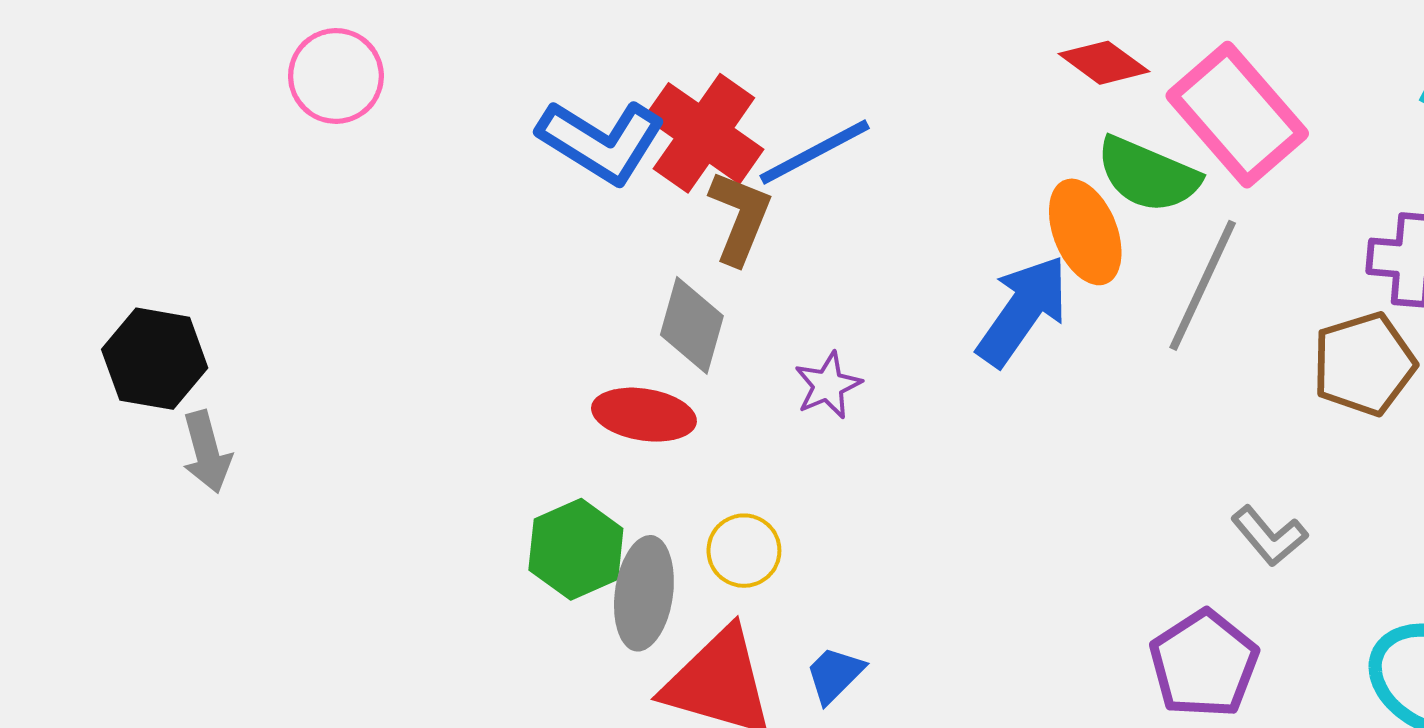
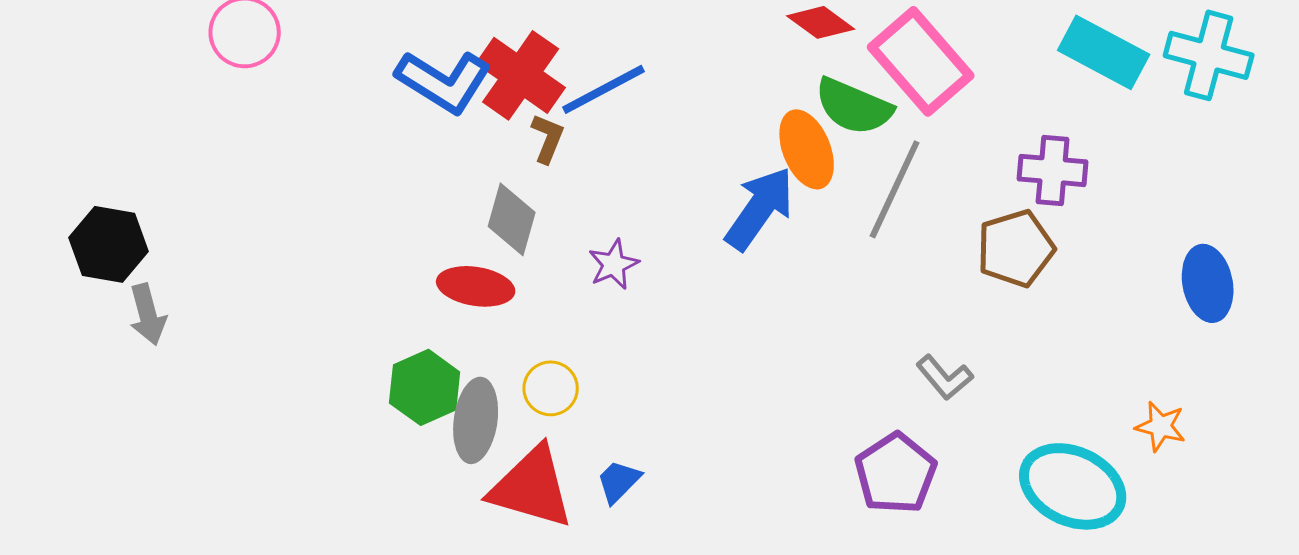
brown L-shape: (740, 217) -> (548, 138), size x0.7

